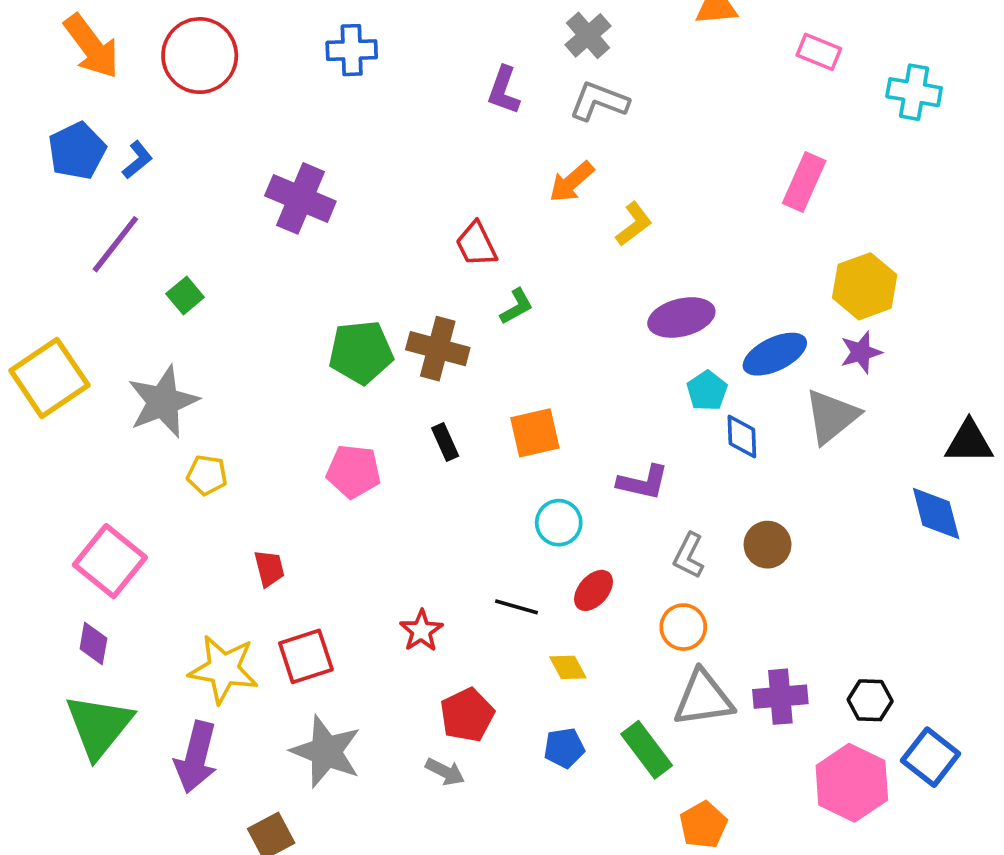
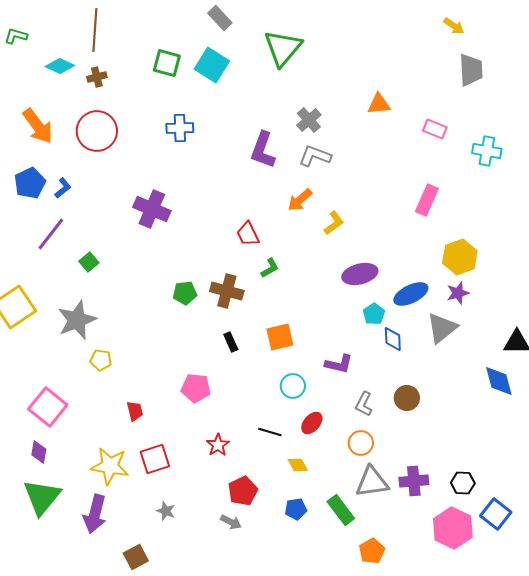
purple L-shape: (504, 90) -> (263, 150), size x1.4
green pentagon: (361, 352) -> (185, 293), size x0.7
pink pentagon: (354, 471) -> (196, 388), moved
gray star: (326, 752) -> (166, 511), size x0.5

